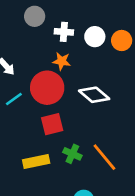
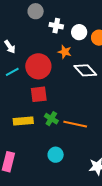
orange star: (62, 61) -> (65, 52), moved
white diamond: (94, 95) -> (85, 70), moved
orange line: (104, 157) -> (75, 124), turned -45

